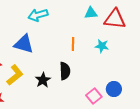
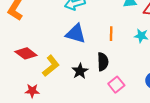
blue triangle: (24, 44) -> (76, 34), moved
pink square: (94, 96) -> (116, 85), moved

